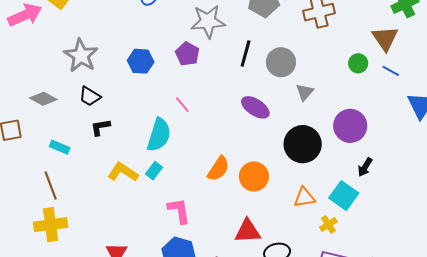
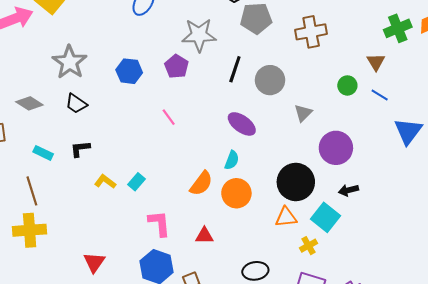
brown triangle: (385, 38) -> (376, 62), size x0.7
gray triangle: (305, 92) -> (303, 113), moved
black L-shape: (100, 127) -> (80, 149), moved
cyan semicircle: (159, 135) -> (232, 160), moved, size x0.6
black circle: (303, 144) -> (296, 182), moved
black arrow: (365, 167) -> (348, 190), turned 42
yellow L-shape: (123, 172) -> (105, 182), size x0.7
red triangle: (248, 231) -> (204, 236), moved, size x0.7

